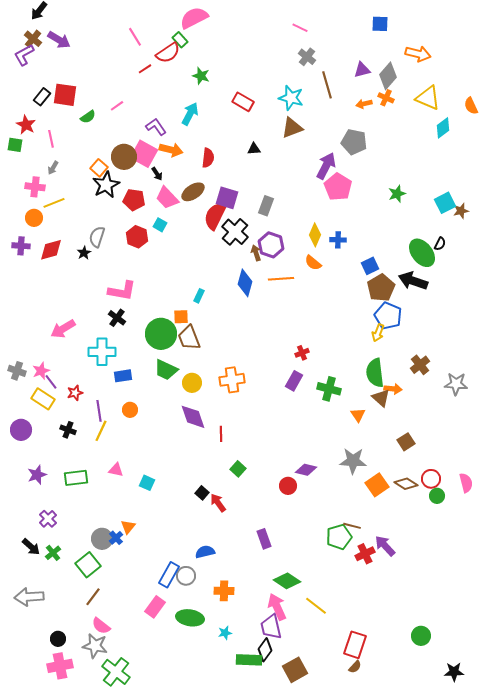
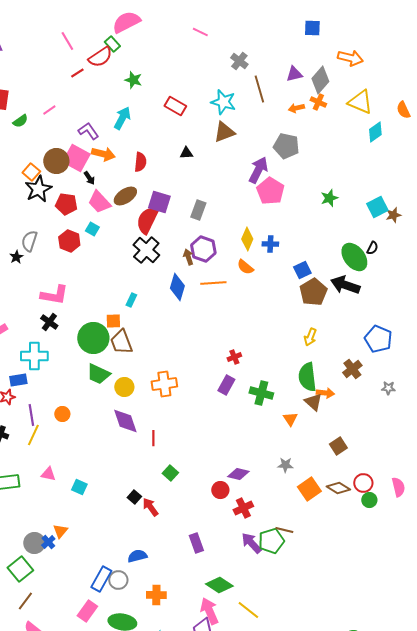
pink line: (300, 28) -> (200, 32), moved
black cross: (235, 232) -> (146, 250), moved
blue pentagon: (388, 316) -> (378, 339), moved
blue rectangle: (123, 376) -> (18, 380), moved
gray star: (456, 384) -> (388, 388), size x0.6
gray star: (353, 461) -> (285, 465), size x0.6
purple arrow: (385, 546) -> (251, 543), moved
red cross: (365, 554) -> (243, 508), moved

